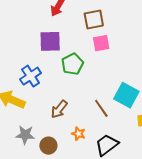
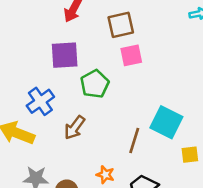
brown line: (101, 108) -> (134, 141), turned 54
brown arrow: (59, 109) -> (75, 128), moved

